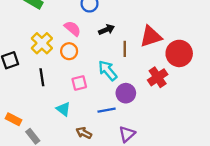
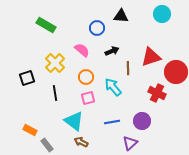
orange circle: (69, 51) -> (86, 77), moved
red cross: (158, 77) -> (157, 93), turned -30
purple circle: (126, 93) -> (142, 121), moved
cyan triangle: (63, 109) -> (74, 121), size x1.5
brown arrow: (84, 133) -> (81, 142), moved

